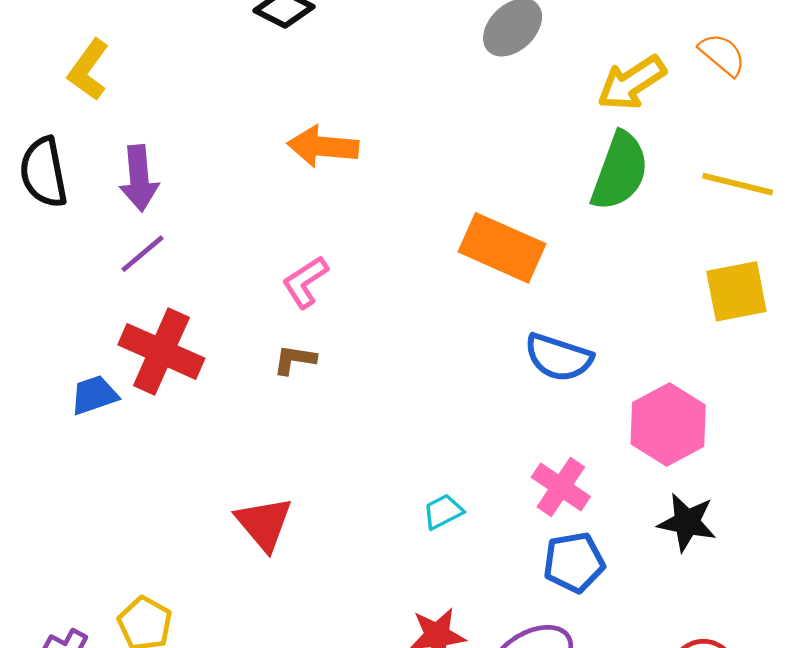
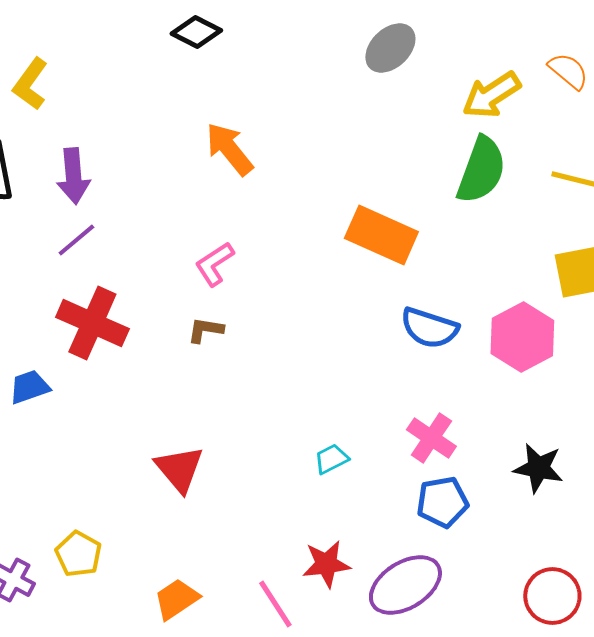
orange arrow: (323, 146) -> (229, 149), turned 46
blue trapezoid: (94, 395) -> (29, 387), moved
pink hexagon: (668, 425) -> (522, 337), moved

